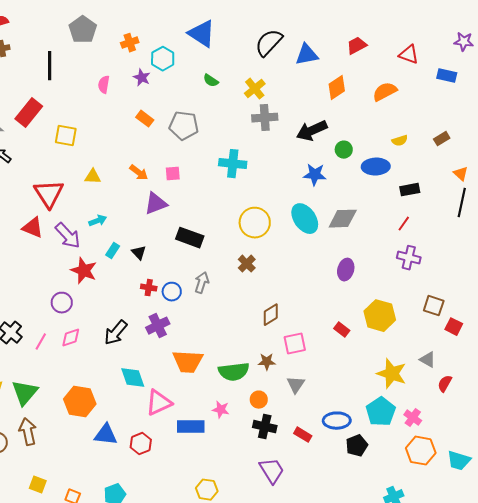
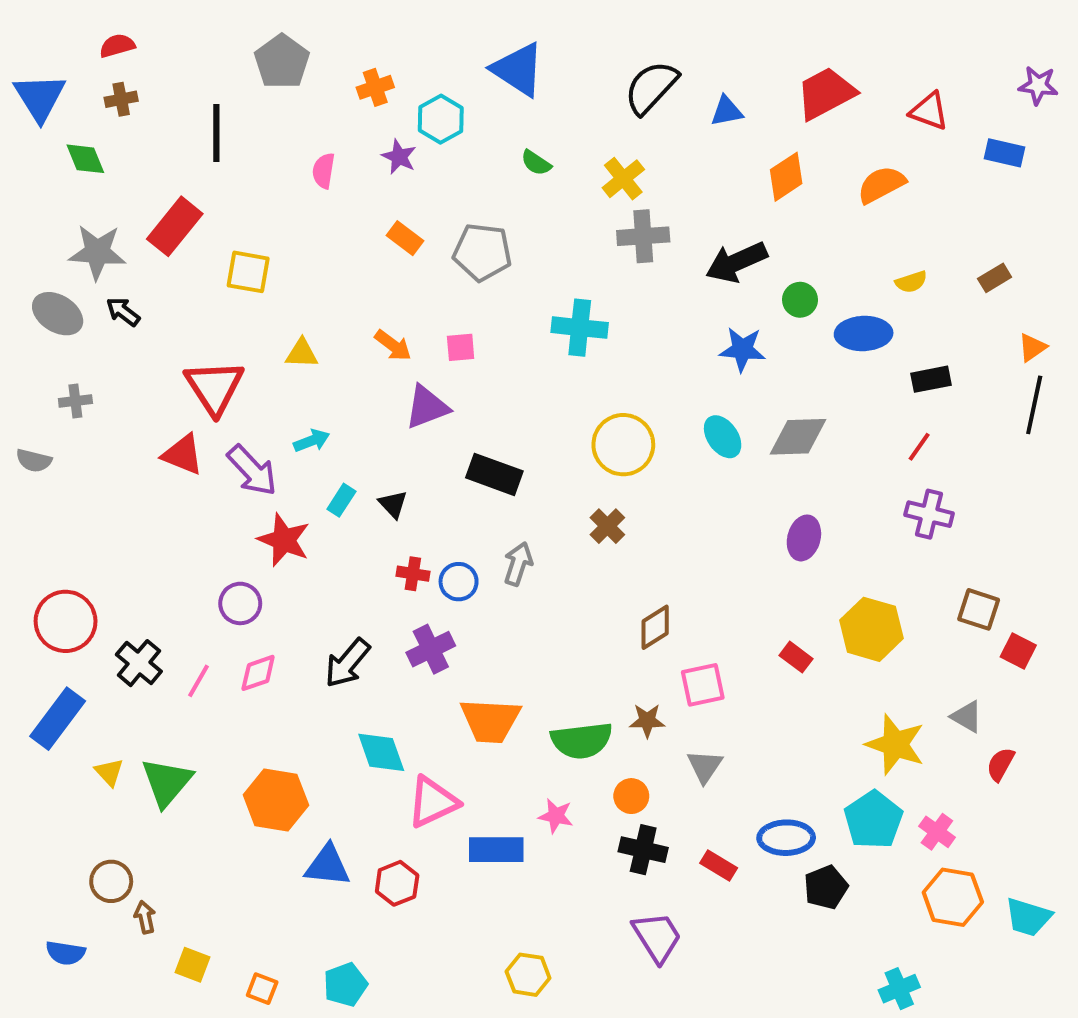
red trapezoid: (357, 46) -> (826, 93), size x1.5
blue triangle: (307, 55) -> (727, 111), size x0.7
orange triangle: (461, 174) -> (1032, 347), turned 42
cyan ellipse: (305, 219) -> (723, 437), size x0.7
brown arrow: (28, 432) -> (145, 917), moved, size x0.6

